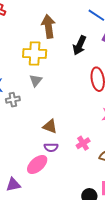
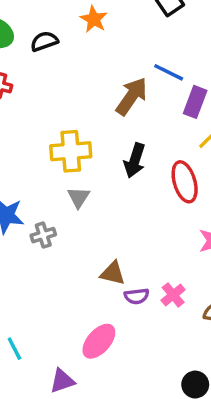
brown arrow: (48, 26) -> (132, 96), moved, turned 50
black arrow: (80, 45) -> (135, 160), moved
purple semicircle: (51, 147) -> (137, 296), moved

